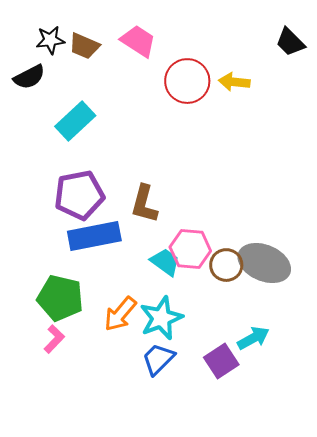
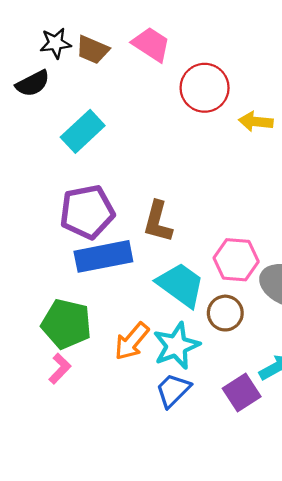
yellow arrow: (234, 82) -> (256, 122), moved
pink hexagon: (190, 249) -> (236, 260), moved
cyan trapezoid: (165, 262) -> (181, 285), size x1.5
brown circle: (226, 265) -> (225, 313), moved

